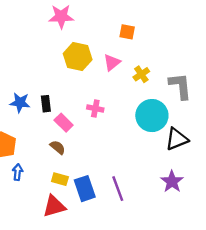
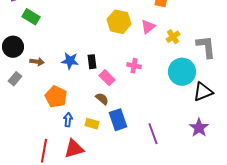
yellow rectangle: (60, 179) -> (92, 124), moved
blue rectangle: (85, 189) -> (118, 120), moved
red triangle: (54, 206) -> (74, 149), moved

